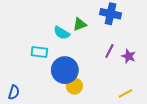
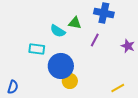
green triangle: (80, 24) -> (75, 23), turned 32
purple line: (109, 51) -> (95, 40), moved
purple star: (129, 56) -> (128, 46), moved

